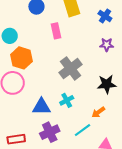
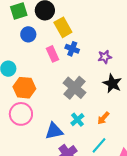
blue cross: (105, 16) -> (72, 49), moved
black star: (107, 84) -> (112, 83), moved, turned -30
orange arrow: (98, 112) -> (103, 118), moved

